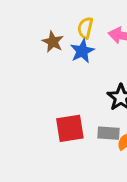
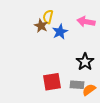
yellow semicircle: (85, 28) -> (48, 17), moved

